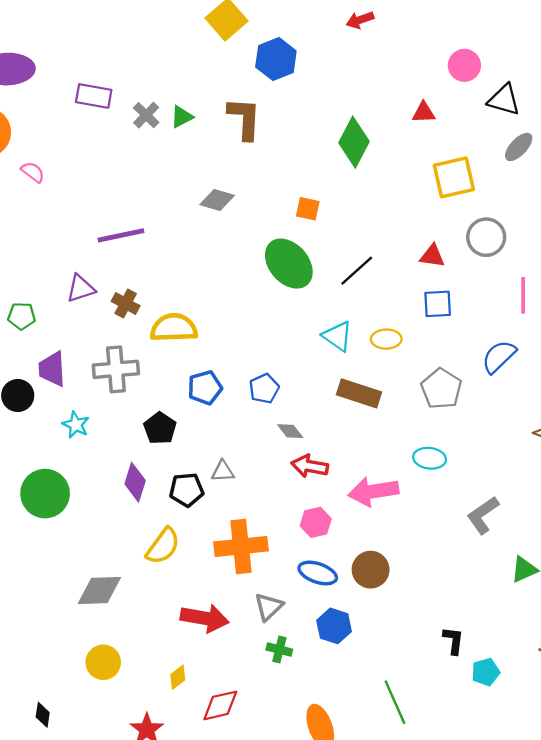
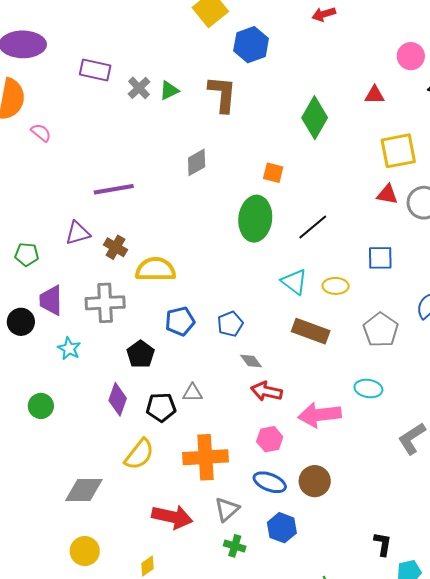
gray diamond: (217, 200) -> (197, 162), turned -48
red triangle: (432, 256) -> (387, 194), moved
green ellipse: (289, 264) -> (255, 219), turned 45
green circle: (45, 494) -> (41, 406), size x0.6

